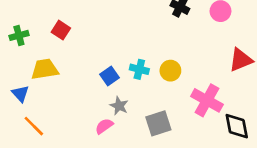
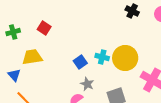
yellow circle: (170, 71) -> (125, 58), size x1.6

